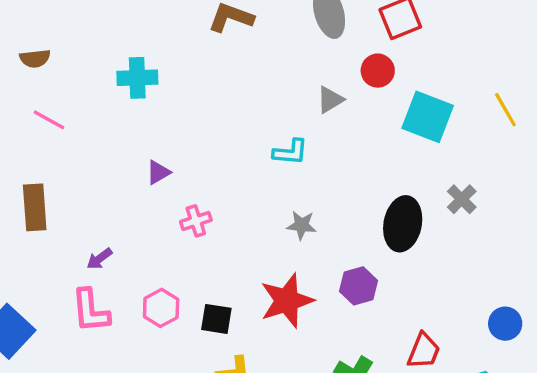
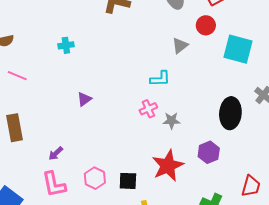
cyan cross: (137, 78) -> (66, 45), size x0.7
pink cross: (196, 221) -> (148, 109), moved

